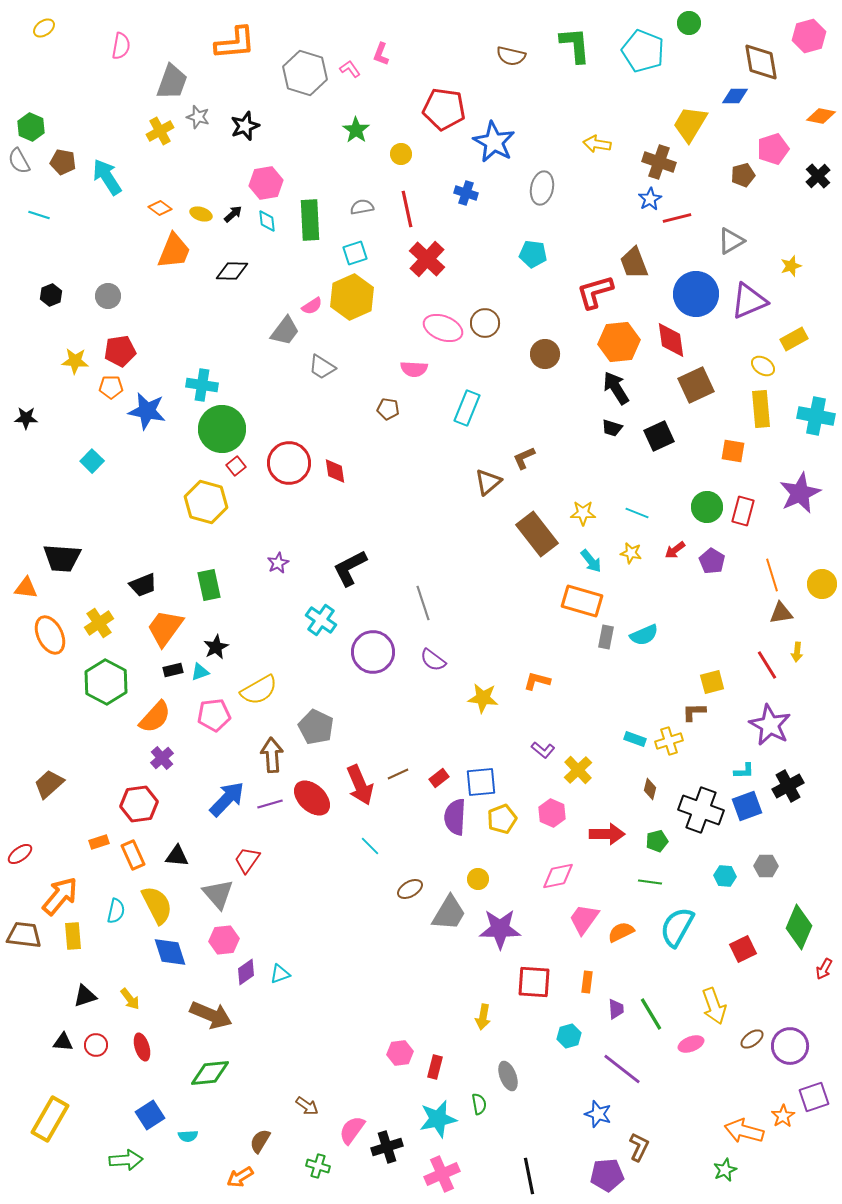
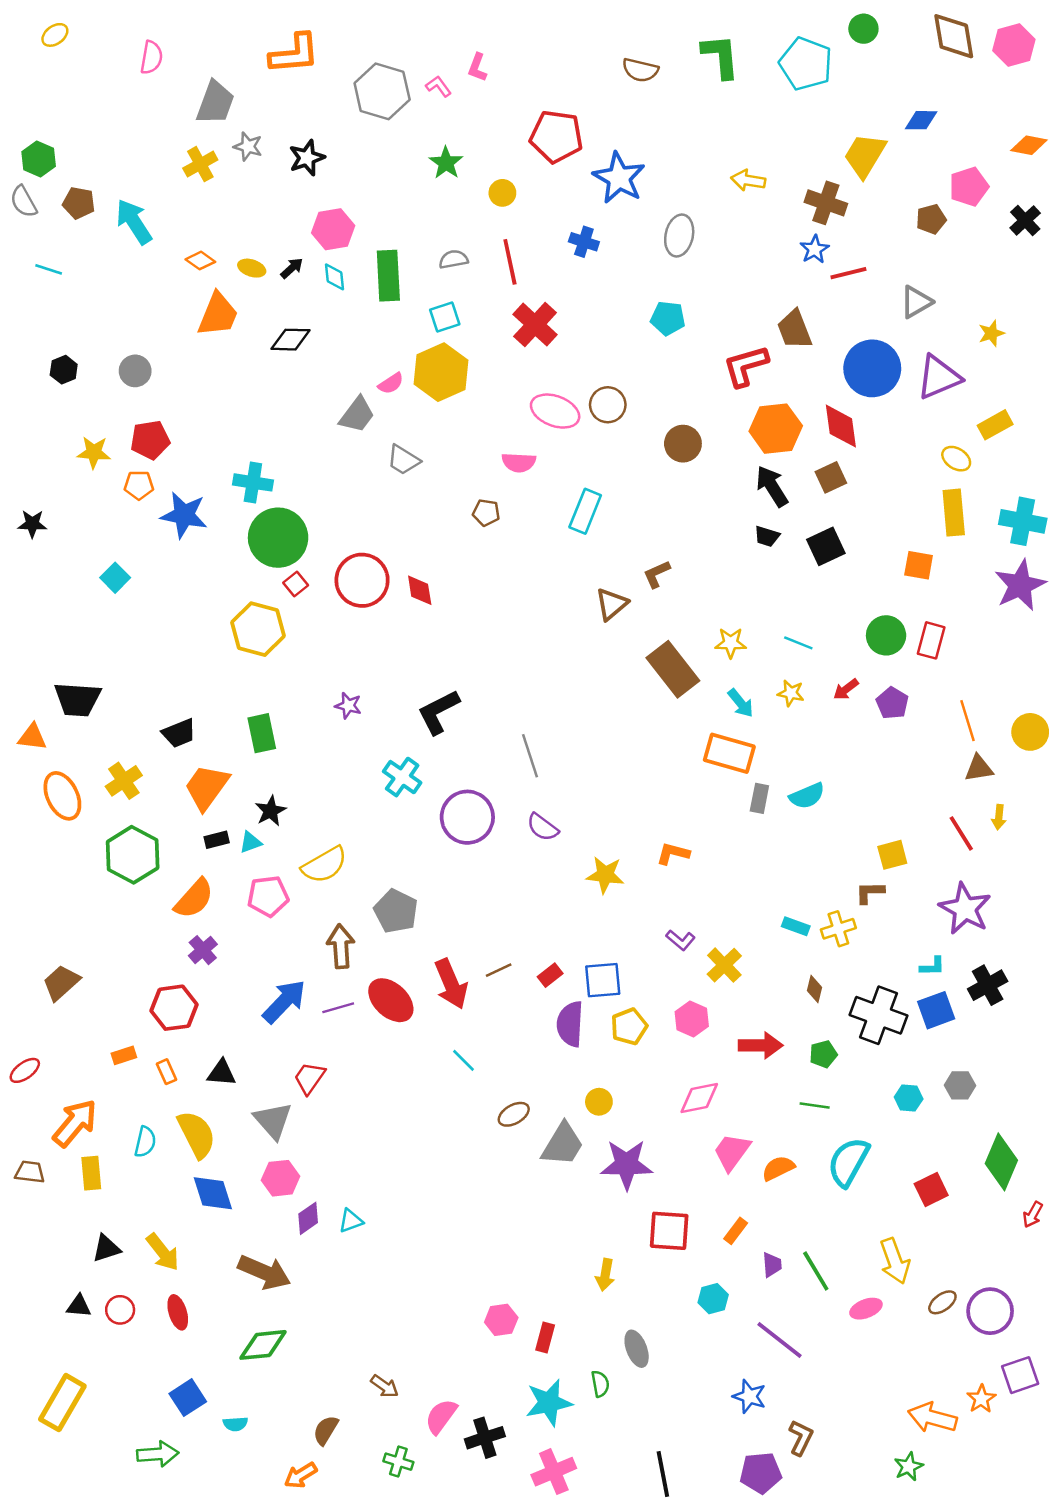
brown diamond: (761, 62) -> (954, 36), moved
brown square: (696, 385) -> (831, 477), moved, size x0.7
purple star: (800, 493) -> (1020, 585), moved
purple star: (278, 563) -> (348, 706), turned -30
orange rectangle: (133, 855) -> (166, 1072), size x0.7
brown trapezoid: (24, 935) -> (30, 1172), size x0.7
orange rectangle: (587, 982) -> (736, 1231), turned 30
yellow arrow: (130, 999) -> (163, 1252), size x1.4

